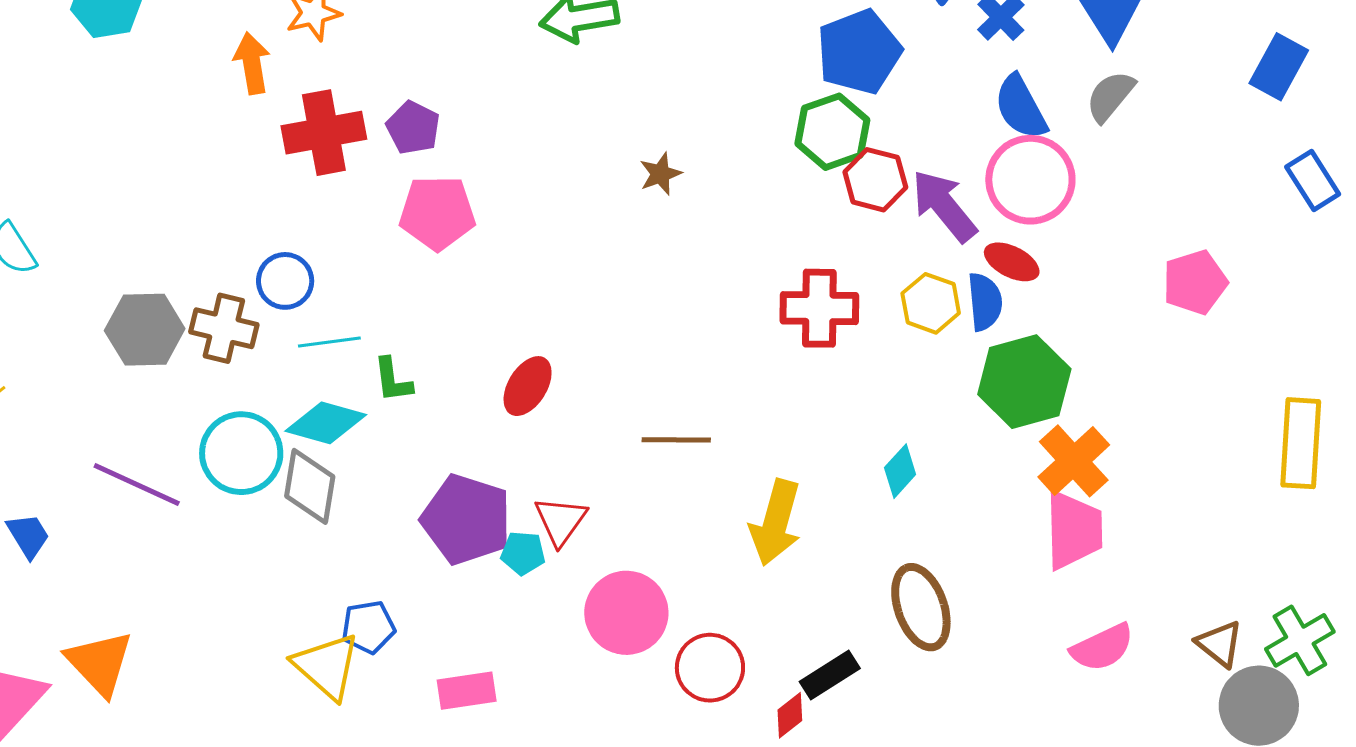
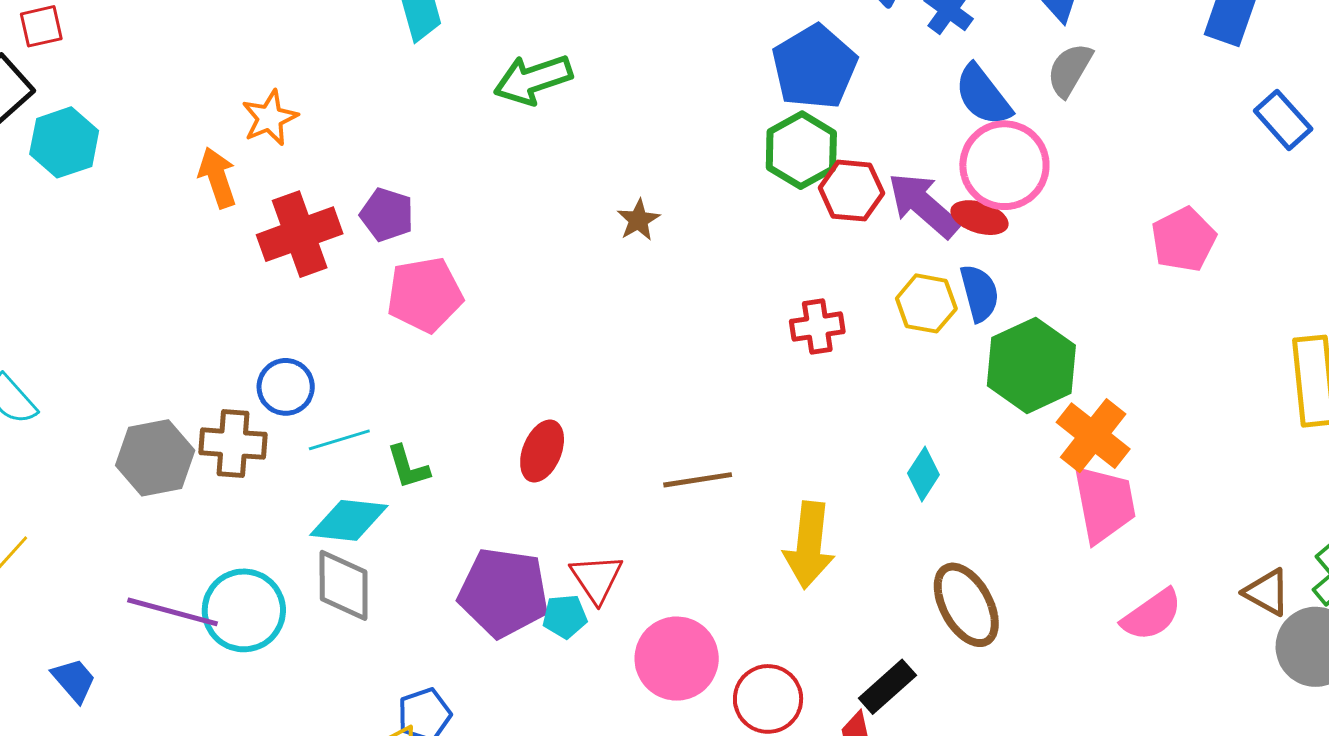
red ellipse: (1012, 262) -> (980, 218), moved
red cross: (819, 308) -> (817, 327), size x0.7
cyan circle: (241, 453) -> (244, 610), moved

